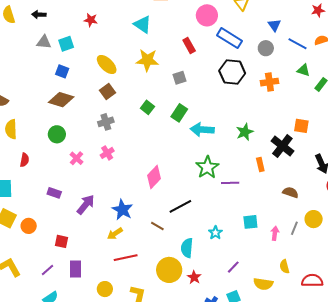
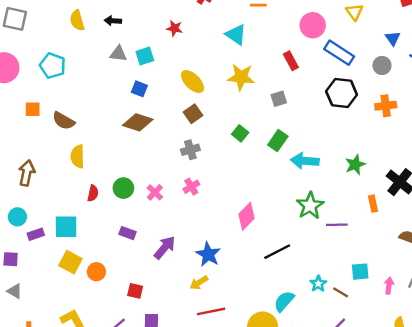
green circle: (57, 134) -> (123, 188), moved
brown line: (157, 226) -> (341, 292), moved
cyan semicircle: (187, 248) -> (284, 301), turned 36

